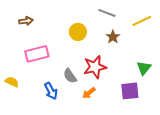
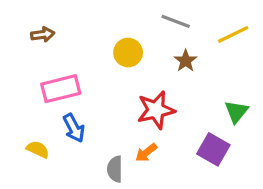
gray semicircle: (70, 76) -> (115, 169), moved, turned 35
yellow semicircle: (12, 82) -> (38, 149), moved
blue arrow: (51, 91) -> (74, 128), moved
purple square: (130, 91) -> (213, 149), turned 36

